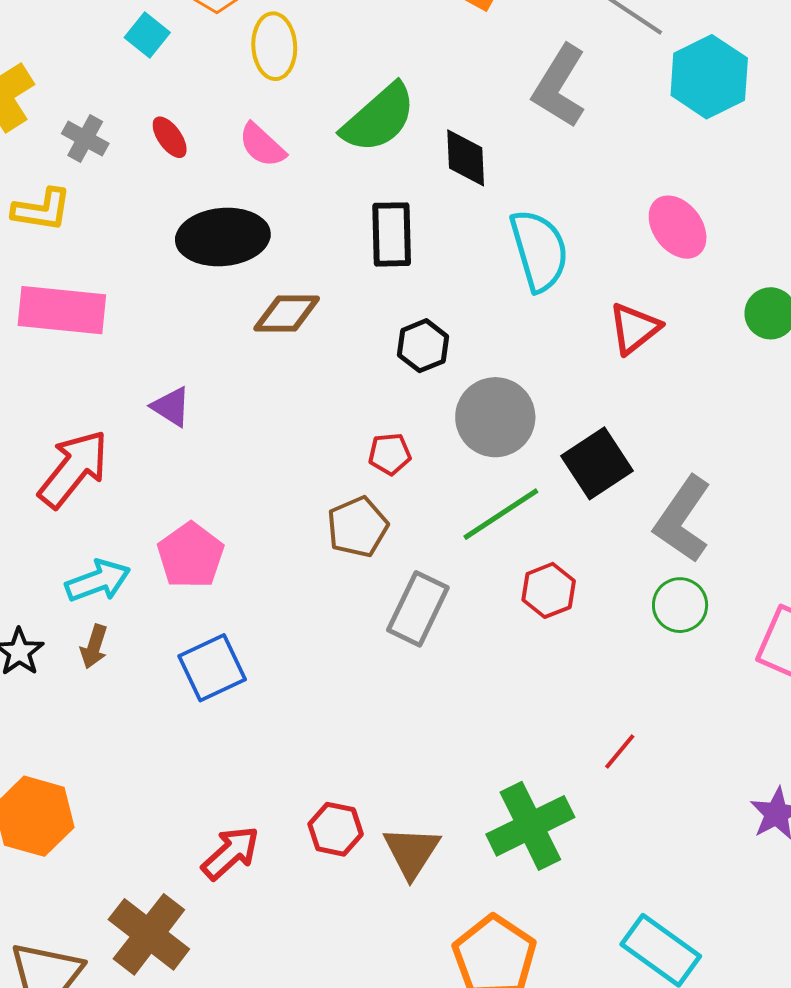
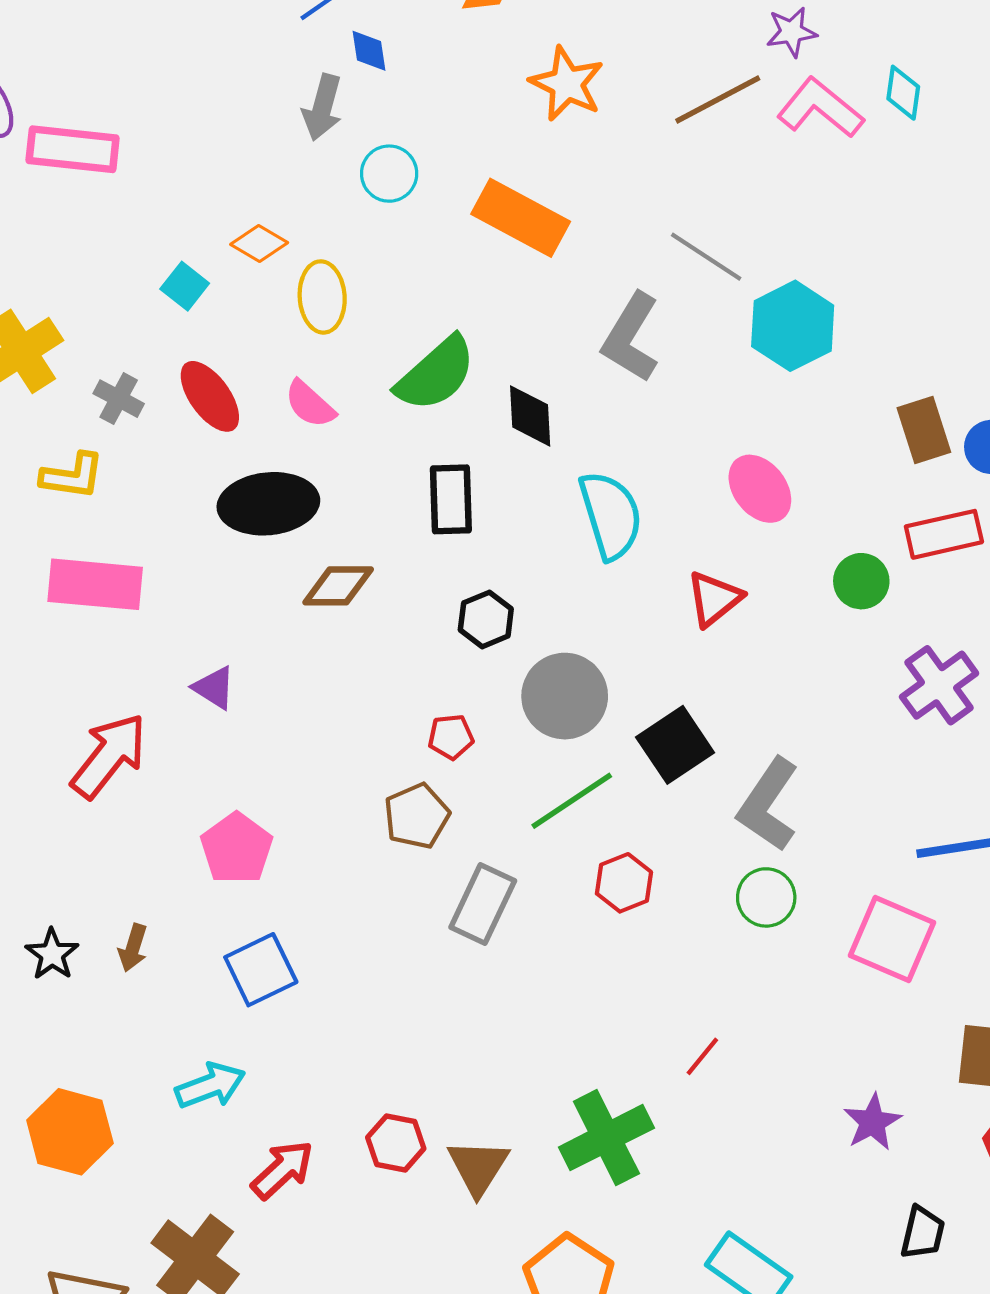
red ellipse: (170, 137) -> (210, 396), size x1.6
cyan arrow: (98, 581) -> (210, 1086), moved

